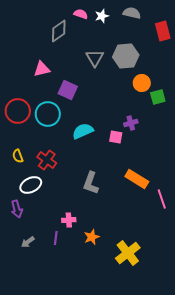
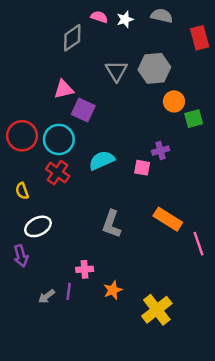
pink triangle: (42, 69) -> (64, 89), moved
red cross: (47, 160) -> (58, 173), moved
gray arrow: (28, 242) -> (47, 296), moved

